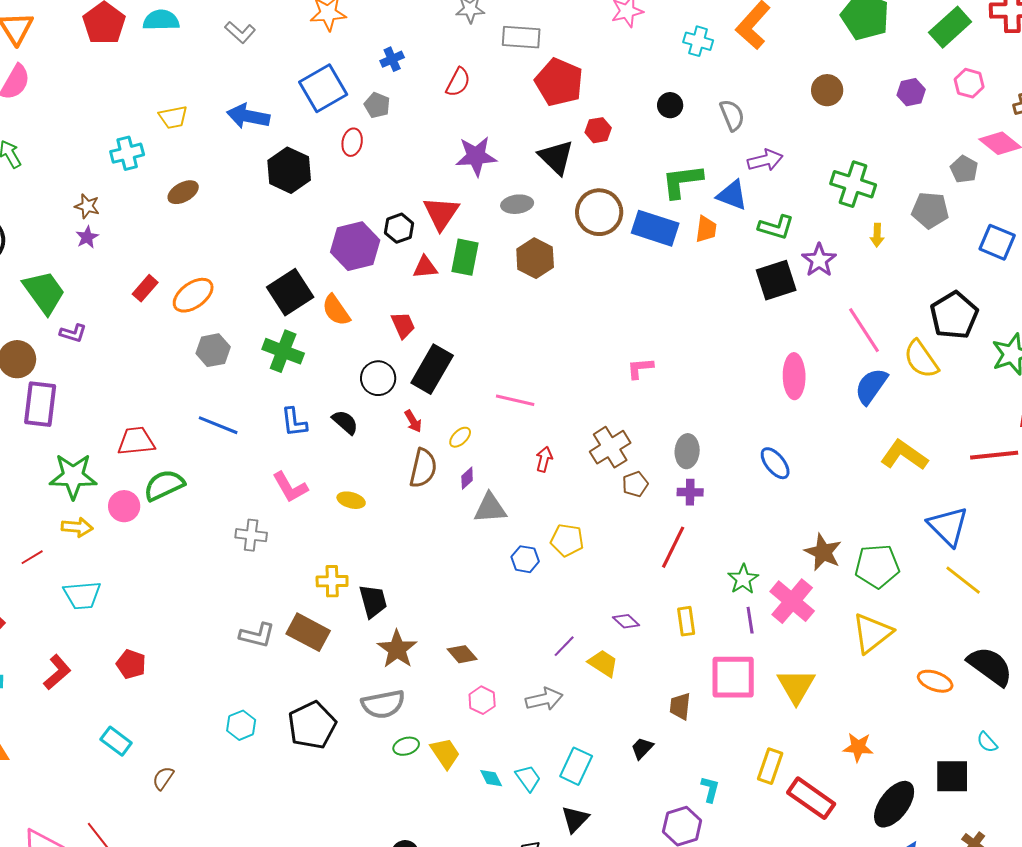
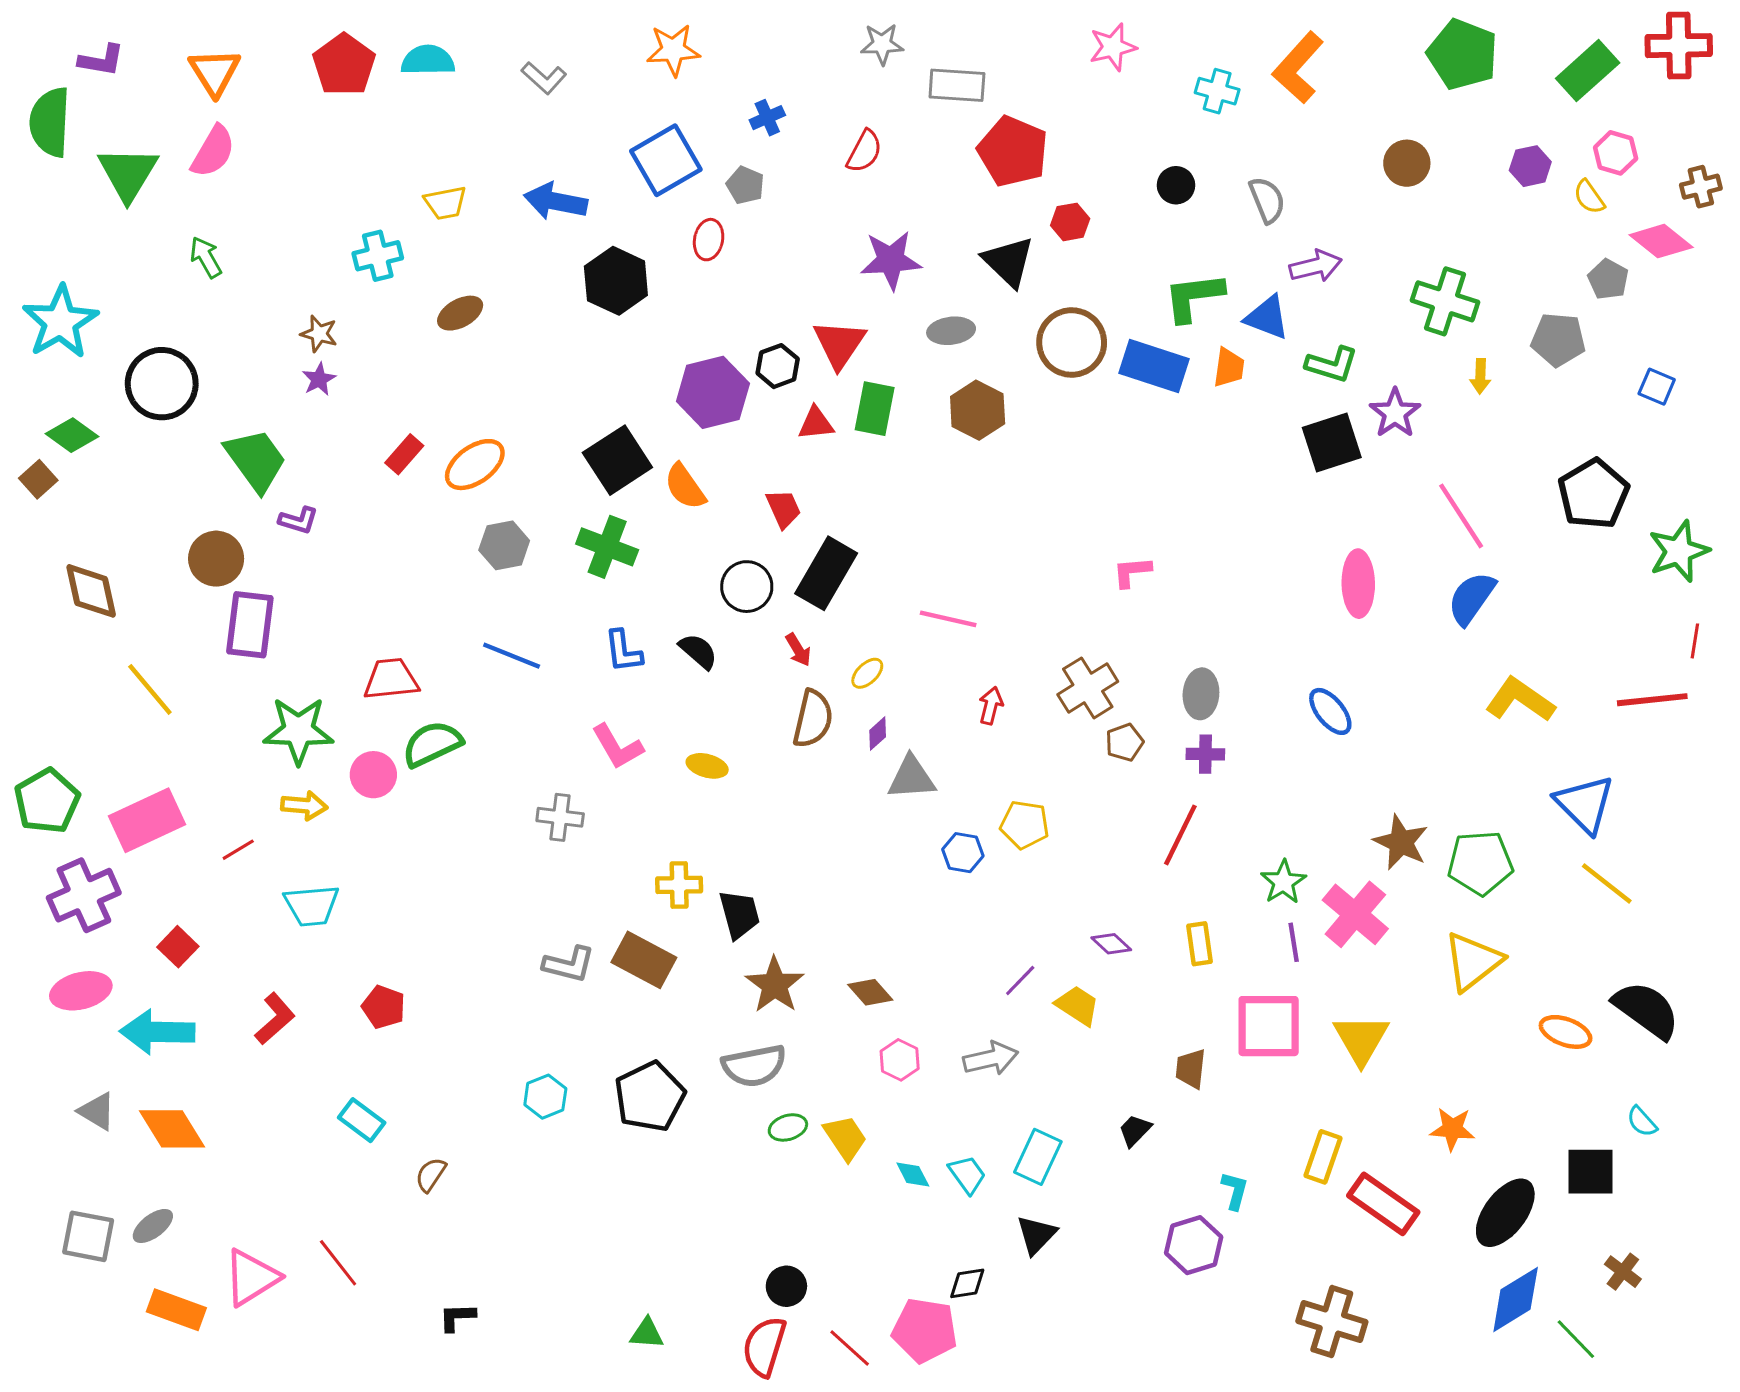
blue square: (997, 242) -> (1657, 387), size x0.7
yellow semicircle: (921, 359) -> (1589, 197), moved, size x0.6

